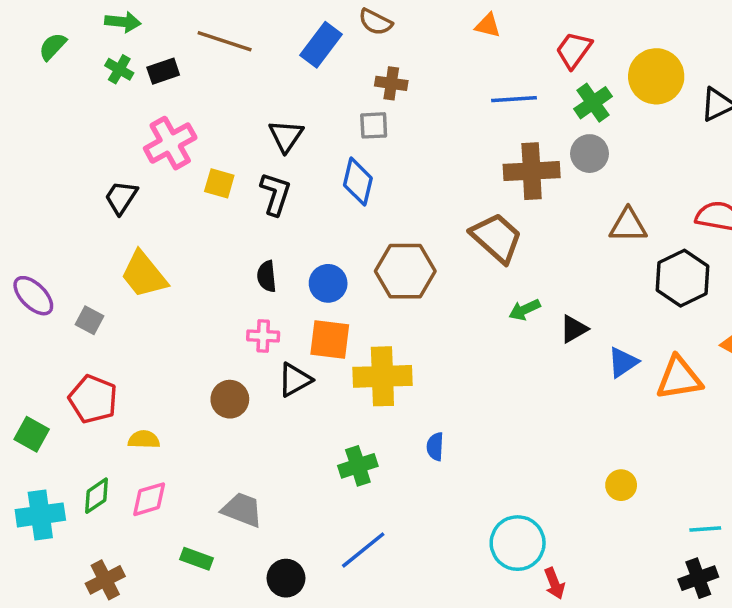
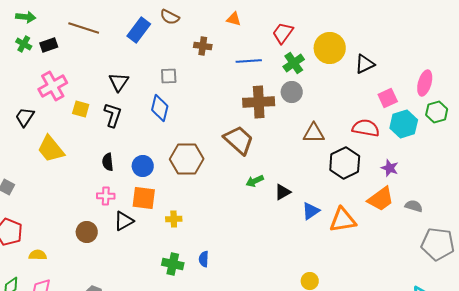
brown cross: (391, 83) -> (203, 46), moved
yellow trapezoid: (144, 275) -> (51, 149), moved
yellow cross: (382, 376) -> (174, 219), size x0.5
green cross: (358, 466) -> (173, 264), moved, turned 30

